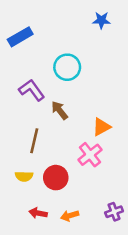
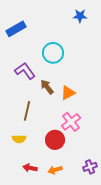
orange triangle: (101, 127) -> (68, 93), moved
red circle: (56, 178) -> (55, 140), moved

